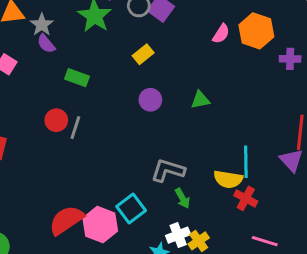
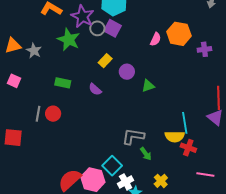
purple semicircle: (46, 44) -> (95, 89), moved
purple circle: (150, 100) -> (127, 72), moved
gray line: (75, 128) -> (38, 114), moved
white cross: (178, 235) -> (126, 182), moved

